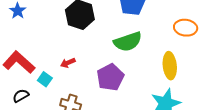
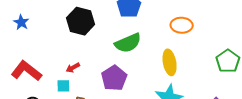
cyan square: (45, 79) -> (63, 86), moved, turned -32

